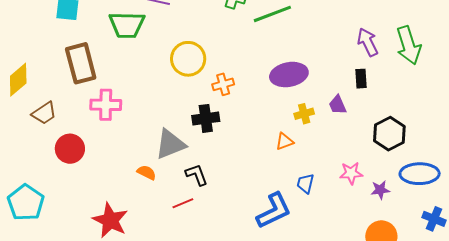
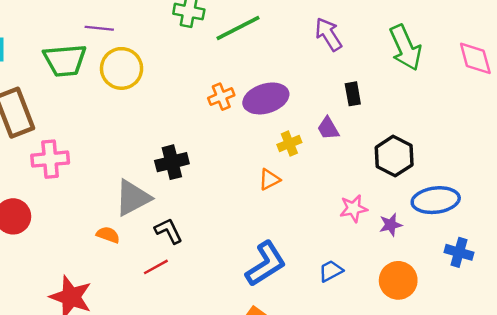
purple arrow: (368, 42) -> (328, 34), moved
yellow circle: (188, 59) -> (122, 68), moved
orange cross: (223, 84) -> (221, 97), moved
blue trapezoid: (305, 183) -> (331, 271), moved, turned 55

